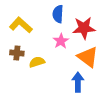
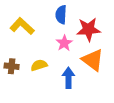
brown cross: (17, 53) -> (12, 66), moved
blue arrow: (78, 82) -> (68, 78), moved

